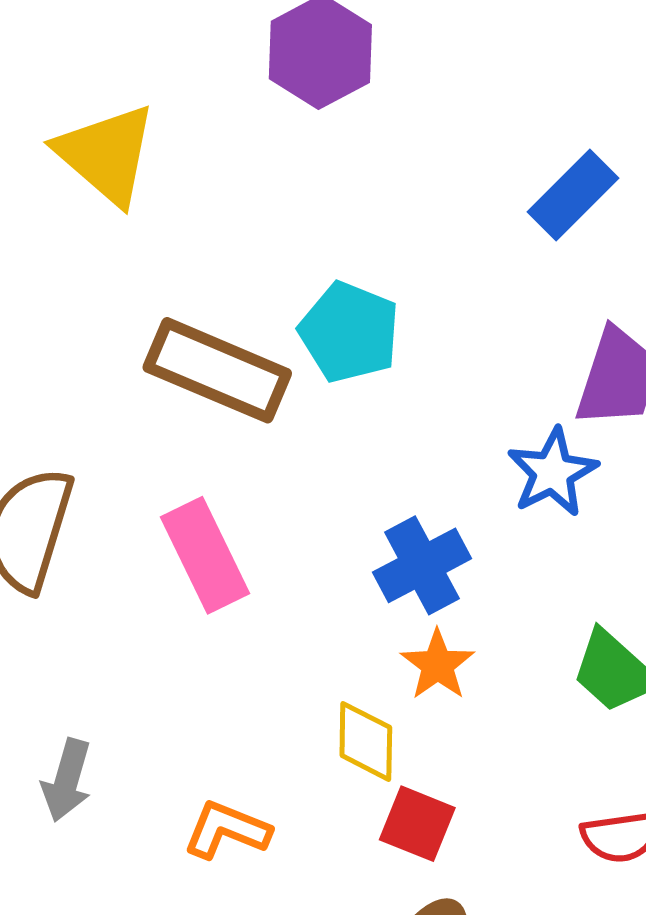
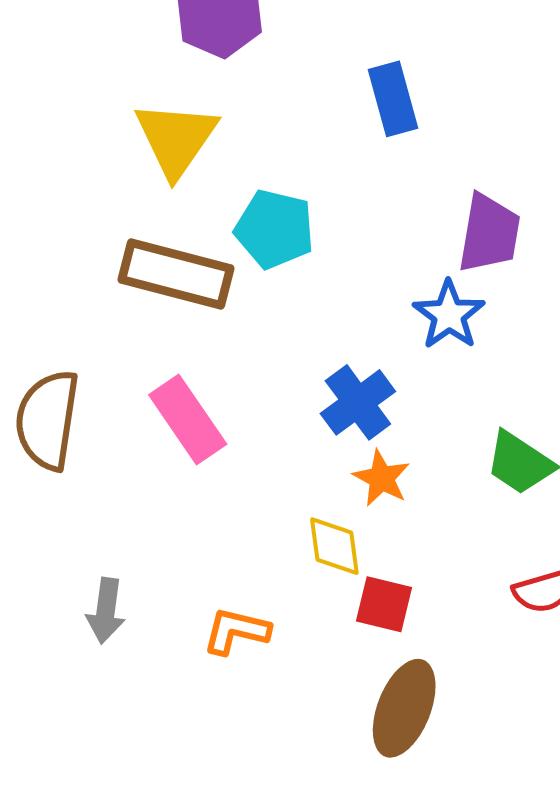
yellow triangle: (106, 154) -> (176, 139), moved, turned 32
blue rectangle: (573, 195) -> (393, 99), moved, turned -52

